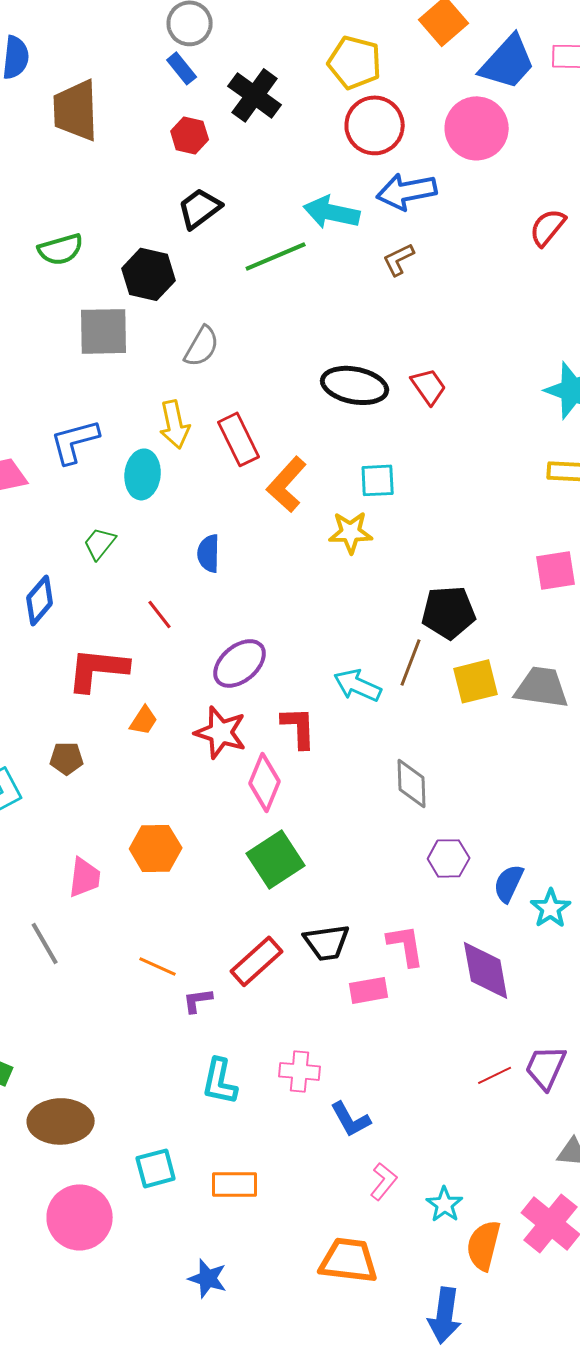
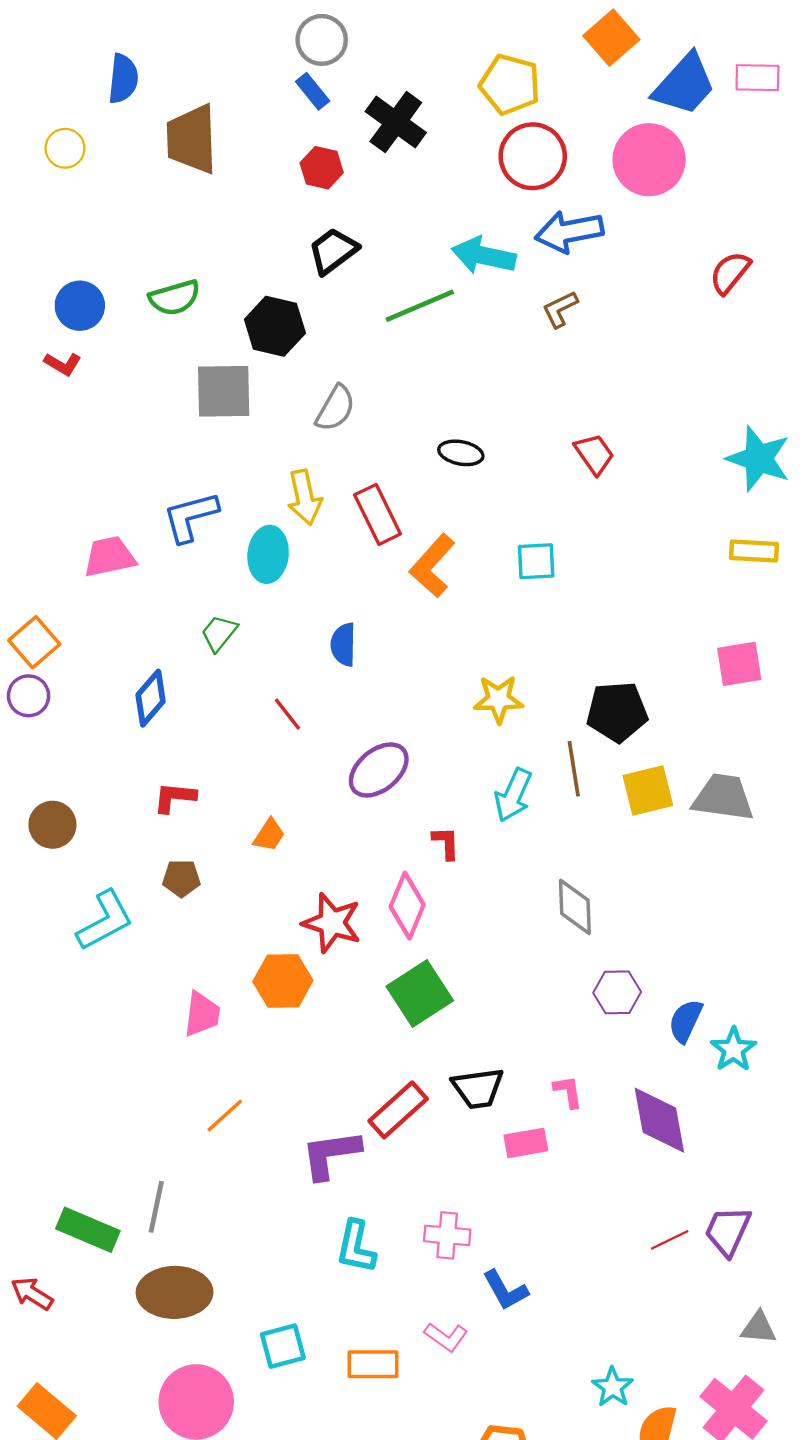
black ellipse: (355, 385) -> (461, 453), moved, size x0.6
yellow star: (351, 532) -> (498, 699), moved
brown line: (411, 662) -> (574, 769), turned -30
red L-shape: (98, 669) -> (175, 797), moved, size x0.6
cyan arrow: (358, 685) -> (513, 795), turned -90
red L-shape: (299, 727) -> (446, 843), size x0.7
red star: (221, 732) -> (332, 923), moved
gray line: (45, 943) -> (156, 1207), moved, turned 42
pink L-shape: (406, 945) -> (568, 1092), size x0.7
orange line: (158, 966) -> (225, 1116), moved, turned -66
purple L-shape: (198, 1000) -> (331, 1154), size x1.8
pink L-shape: (384, 1181) -> (446, 1337), moved, turned 87

